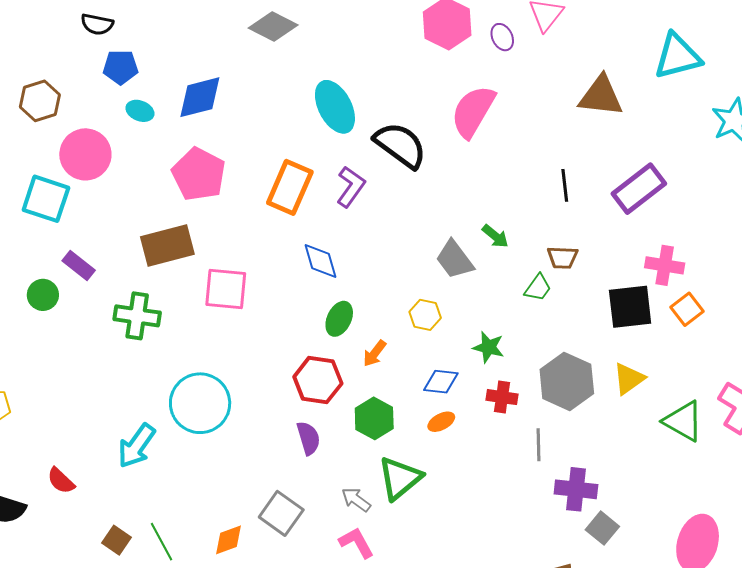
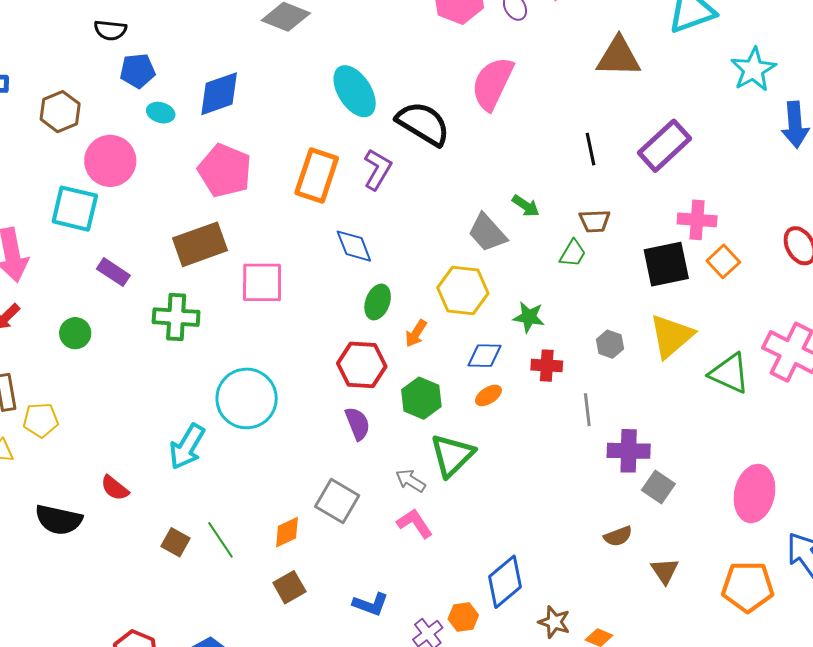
green circle: (43, 295) -> (75, 333), moved
yellow hexagon: (425, 315) -> (463, 290), size x1.6
yellow triangle: (629, 379) -> (671, 336), size x1.4
gray hexagon: (567, 381) -> (610, 344), size x0.5

